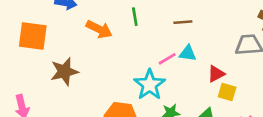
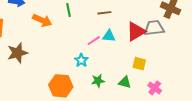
red triangle: (216, 74) -> (136, 32), moved, size x1.5
cyan star: (150, 85) -> (81, 60), size x0.6

